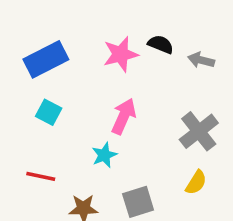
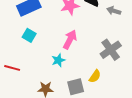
red line: (41, 176) -> (12, 68), moved
yellow semicircle: (196, 182) -> (95, 76), moved

